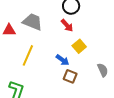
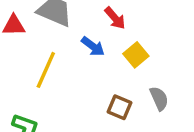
blue arrow: (62, 60) -> (93, 46), moved
gray semicircle: (103, 70) -> (159, 98), moved

